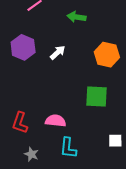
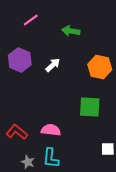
red L-shape: (20, 123) -> (17, 132), turned 110
cyan L-shape: (68, 148) -> (51, 158), moved

